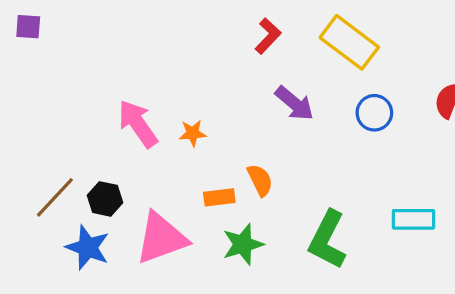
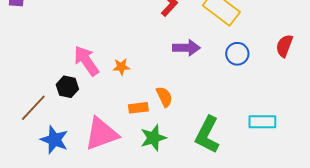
purple arrow: (294, 103) -> (186, 48), turned -40
black hexagon: (105, 199) -> (67, 87), moved

